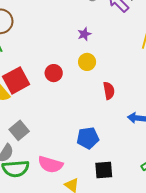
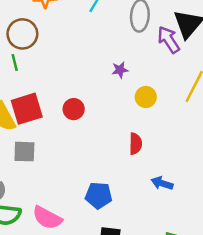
yellow circle: (87, 62) -> (146, 97), moved
gray square: (19, 130) -> (24, 152), moved, turned 30

